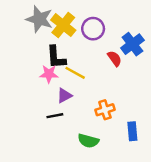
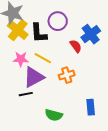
yellow cross: (63, 25) -> (18, 30), moved
black L-shape: (56, 57) -> (39, 33), moved
purple triangle: (64, 95) -> (34, 77), size x1.6
orange cross: (105, 110) -> (67, 75), moved

